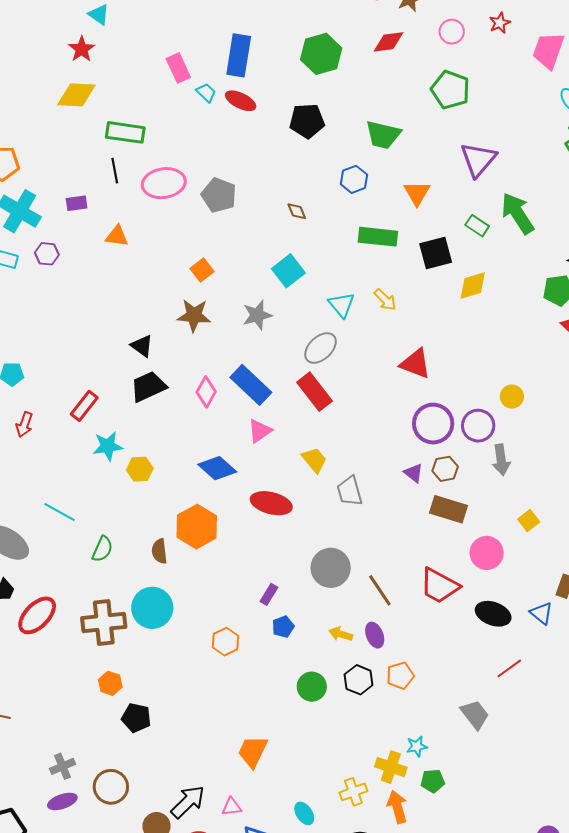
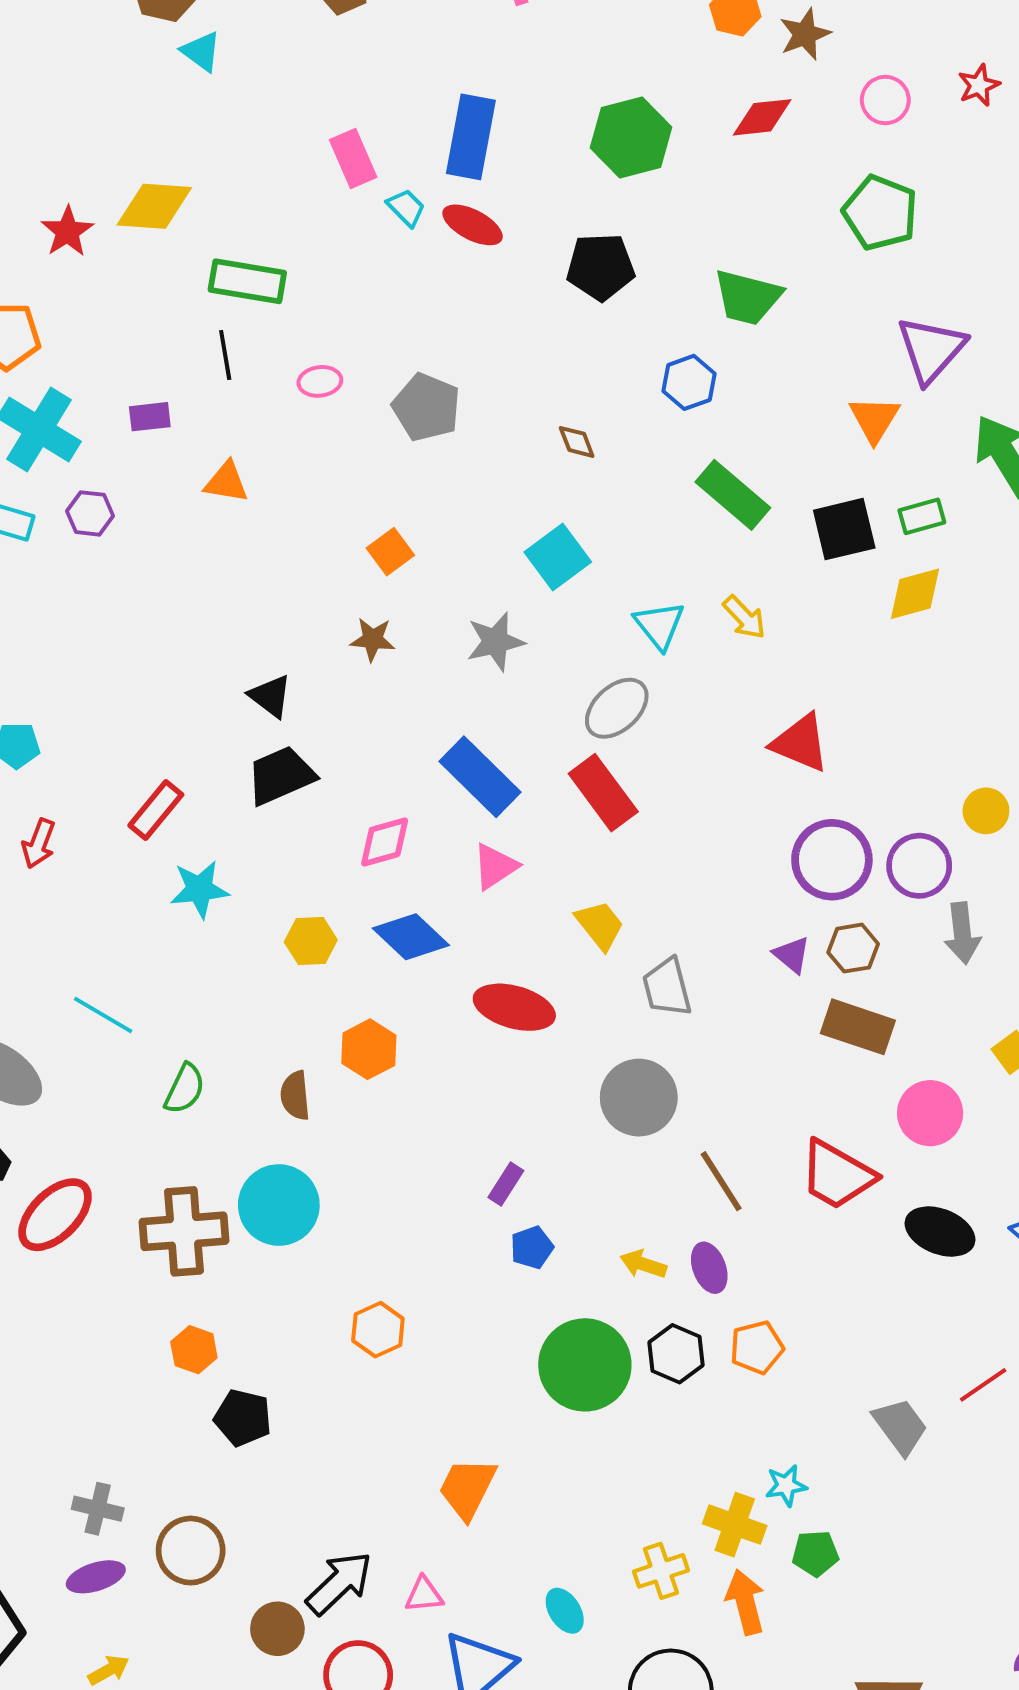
red star: (82, 49) -> (67, 231), moved
pink ellipse: (164, 183) -> (320, 381), size x0.5
orange triangle: (417, 193) -> (874, 419), moved
green rectangle: (477, 226) -> (922, 516), moved, turned -50
green rectangle: (378, 237) -> (733, 495), turned 33
brown star: (194, 315) -> (373, 639), size x0.7
pink diamond: (206, 392) -> (385, 842), moved, turned 44
yellow hexagon: (140, 469) -> (311, 941), moved
orange hexagon: (197, 527) -> (369, 1049), size x0.7
gray circle: (331, 568) -> (639, 1098), moved
orange hexagon: (226, 642) -> (378, 1330), moved
red line: (509, 668) -> (983, 1385), moved
green circle: (312, 687) -> (585, 1365), size x1.6
gray cross: (63, 766) -> (98, 1509), turned 35

